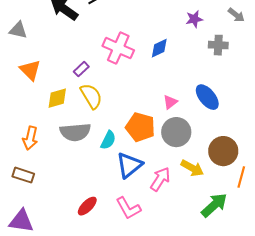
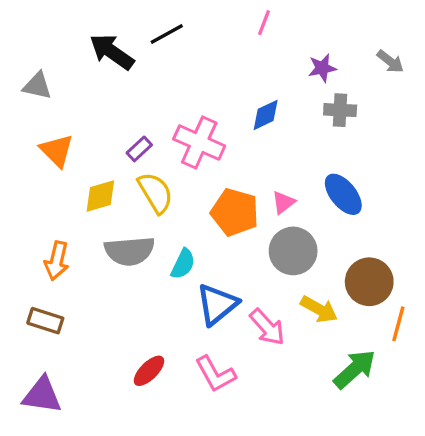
gray cross: (218, 45) -> (340, 110), moved
pink cross: (118, 48) -> (199, 142), moved
orange pentagon: (140, 127) -> (235, 212), moved
pink arrow: (160, 179) -> (267, 327), turned 105

